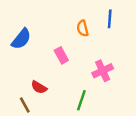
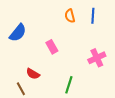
orange semicircle: (83, 28) -> (70, 16), moved
pink cross: (103, 71) -> (97, 58), moved

